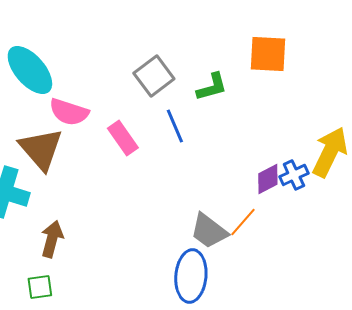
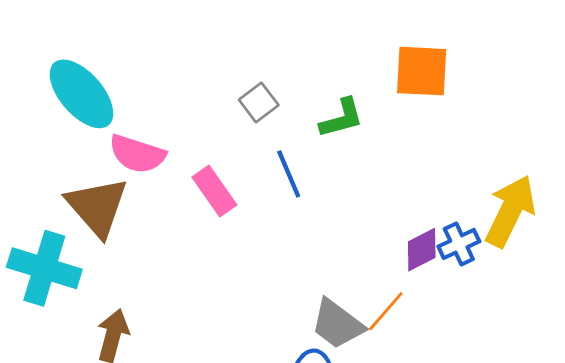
gray square: (154, 76) -> (259, 102), size x0.7

